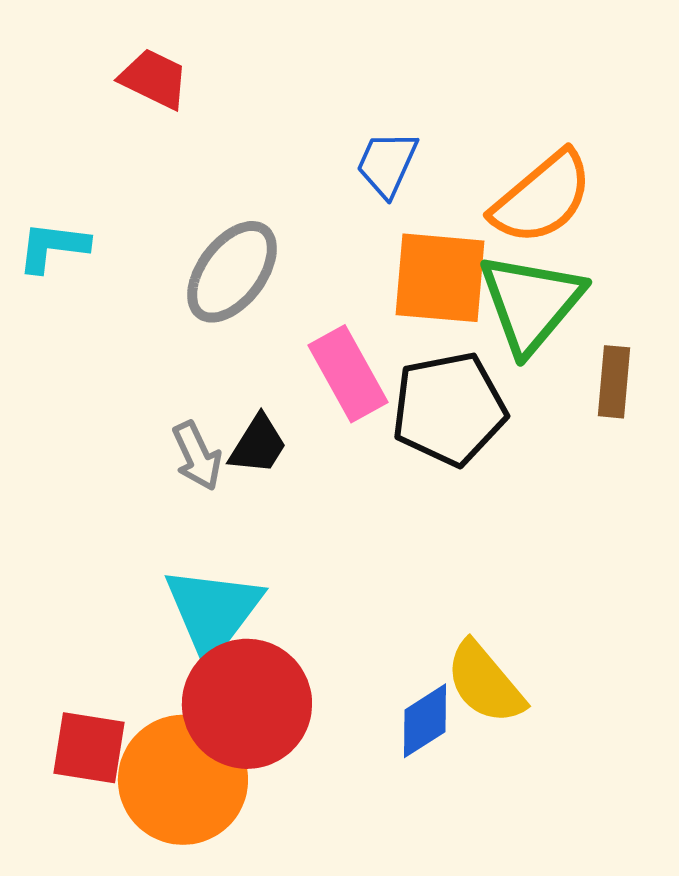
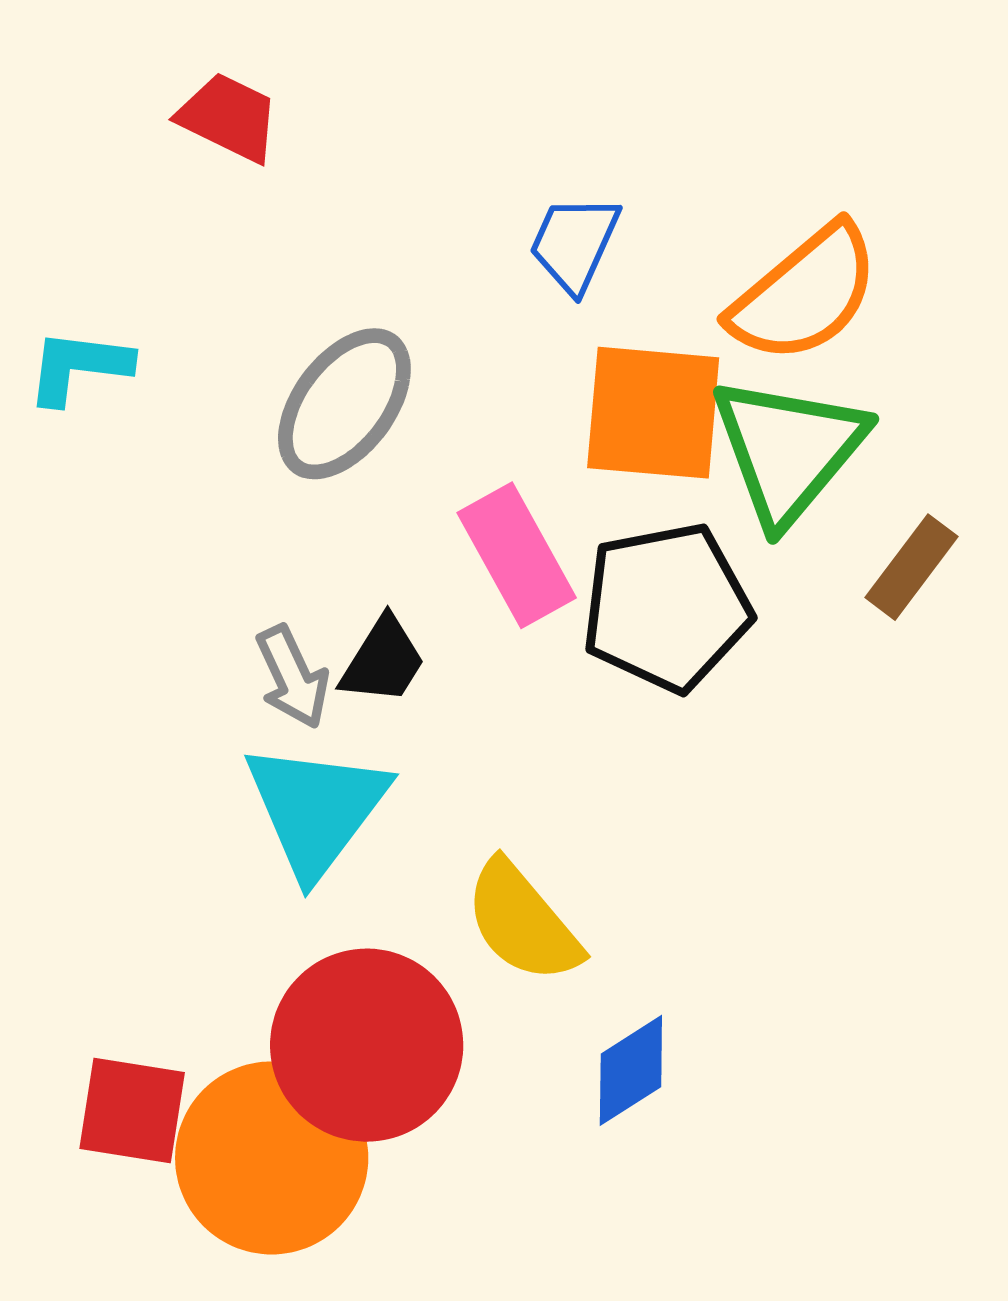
brown rectangle: (614, 382) -> (911, 567), turned 32
cyan triangle: (213, 612) -> (316, 809), moved
yellow semicircle: (485, 683) -> (523, 922), moved

